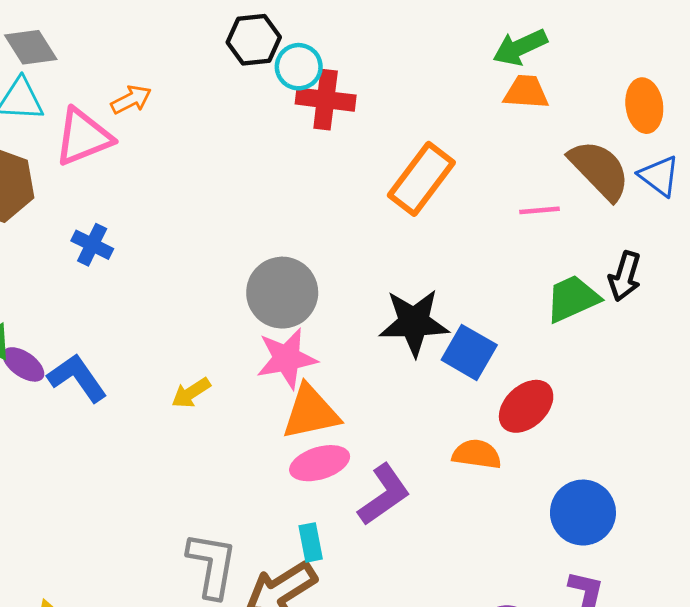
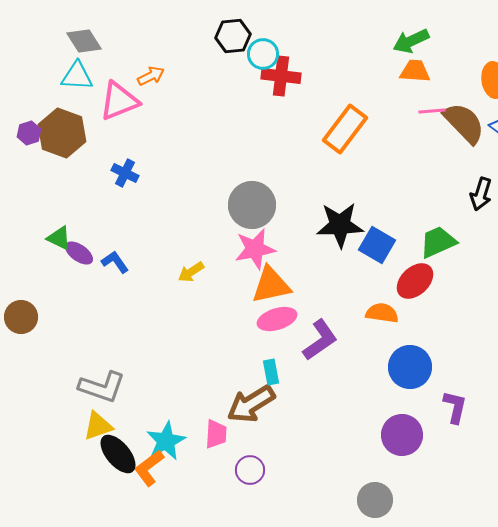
pink line: (540, 210) -> (432, 111), moved
green trapezoid: (572, 299) -> (438, 242), moved
blue L-shape: (77, 378) -> (115, 262), size x0.7
blue circle: (583, 513) -> (410, 367), moved
gray L-shape: (212, 565) -> (102, 387), moved, turned 99

